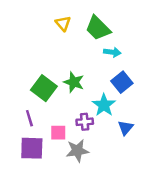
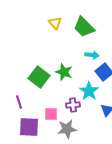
cyan arrow: (112, 52) -> (92, 55), moved
purple line: (29, 118) -> (19, 102), moved

